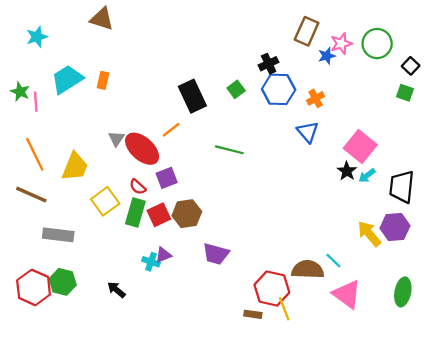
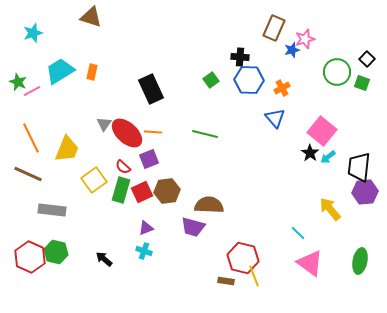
green circle: (377, 44) -> (337, 72), moved
black cross: (269, 64) -> (240, 57), turned 30
black rectangle: (192, 96) -> (151, 89), moved
pink line: (36, 102) -> (32, 91), turned 66
orange line: (171, 130) -> (153, 132), moved, turned 42
purple hexagon: (395, 227) -> (365, 192), moved
cyan cross: (151, 262) -> (144, 251), moved
brown semicircle: (308, 270) -> (209, 205), moved

